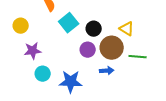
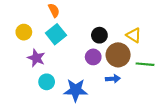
cyan square: (69, 23) -> (56, 34), moved
purple star: (33, 51) -> (36, 58), turned 30

